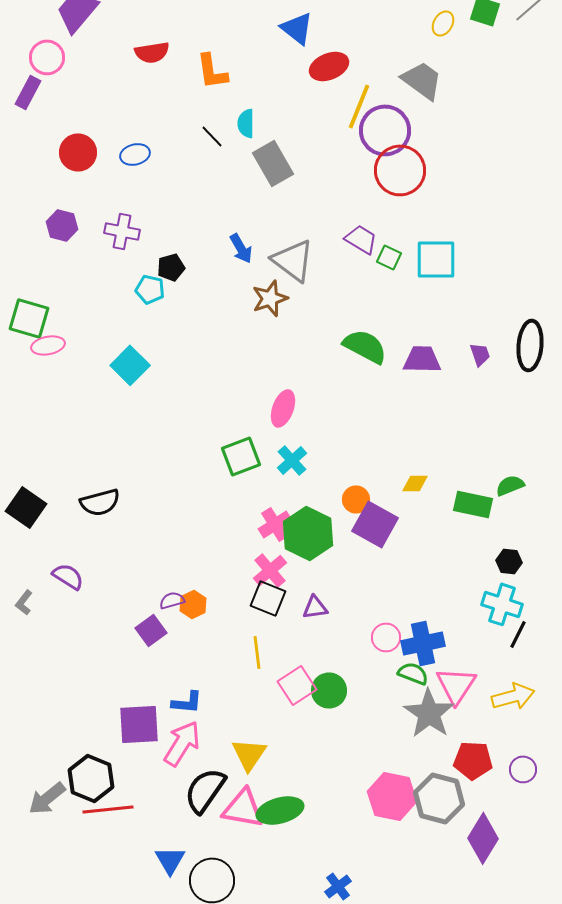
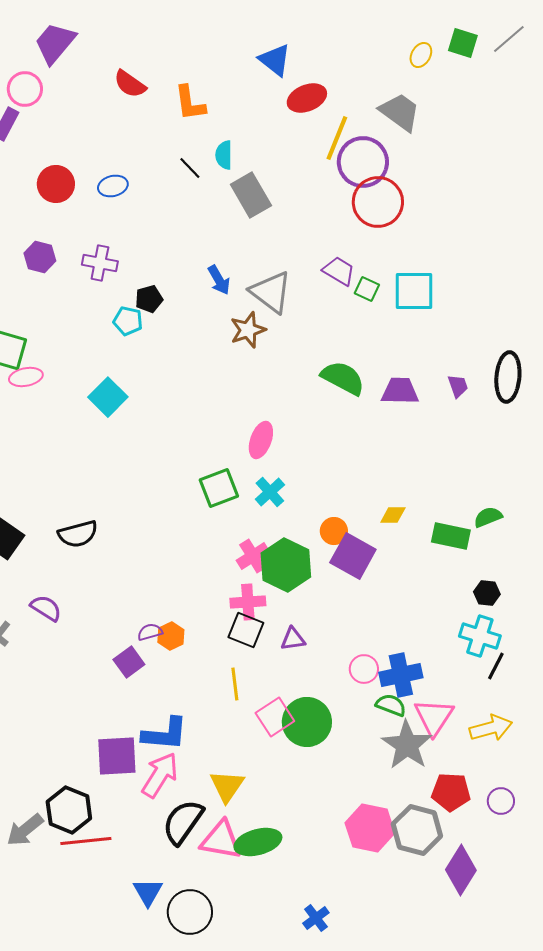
red semicircle: (152, 52) -> (130, 84), turned 44
pink cross: (270, 570) -> (248, 602), turned 36
green circle: (329, 690) -> (307, 722), size x1.4
blue L-shape: (187, 702) -> (165, 734), size x1.5

